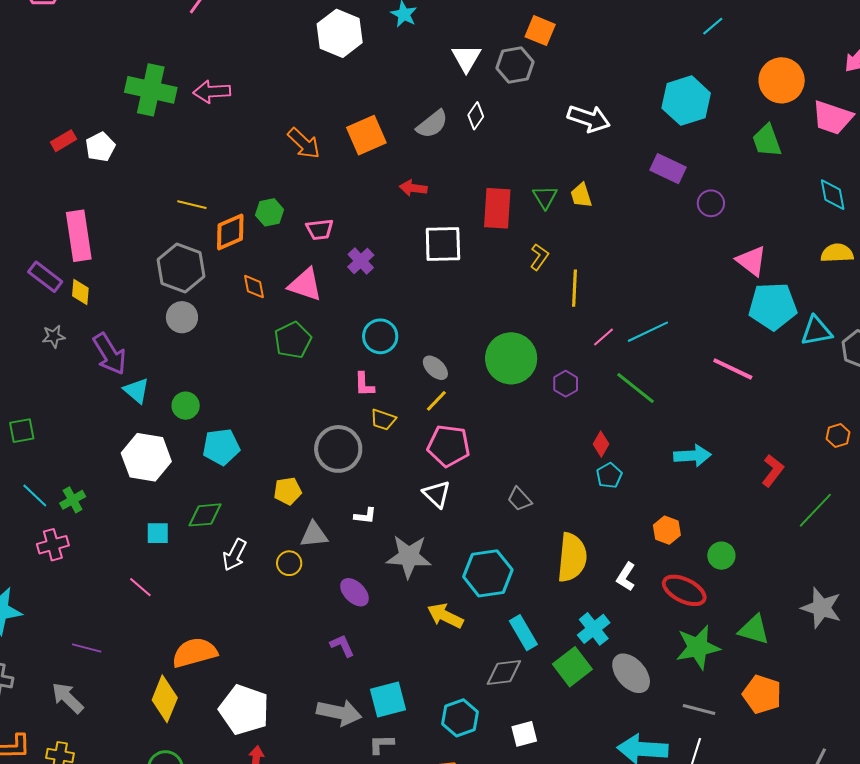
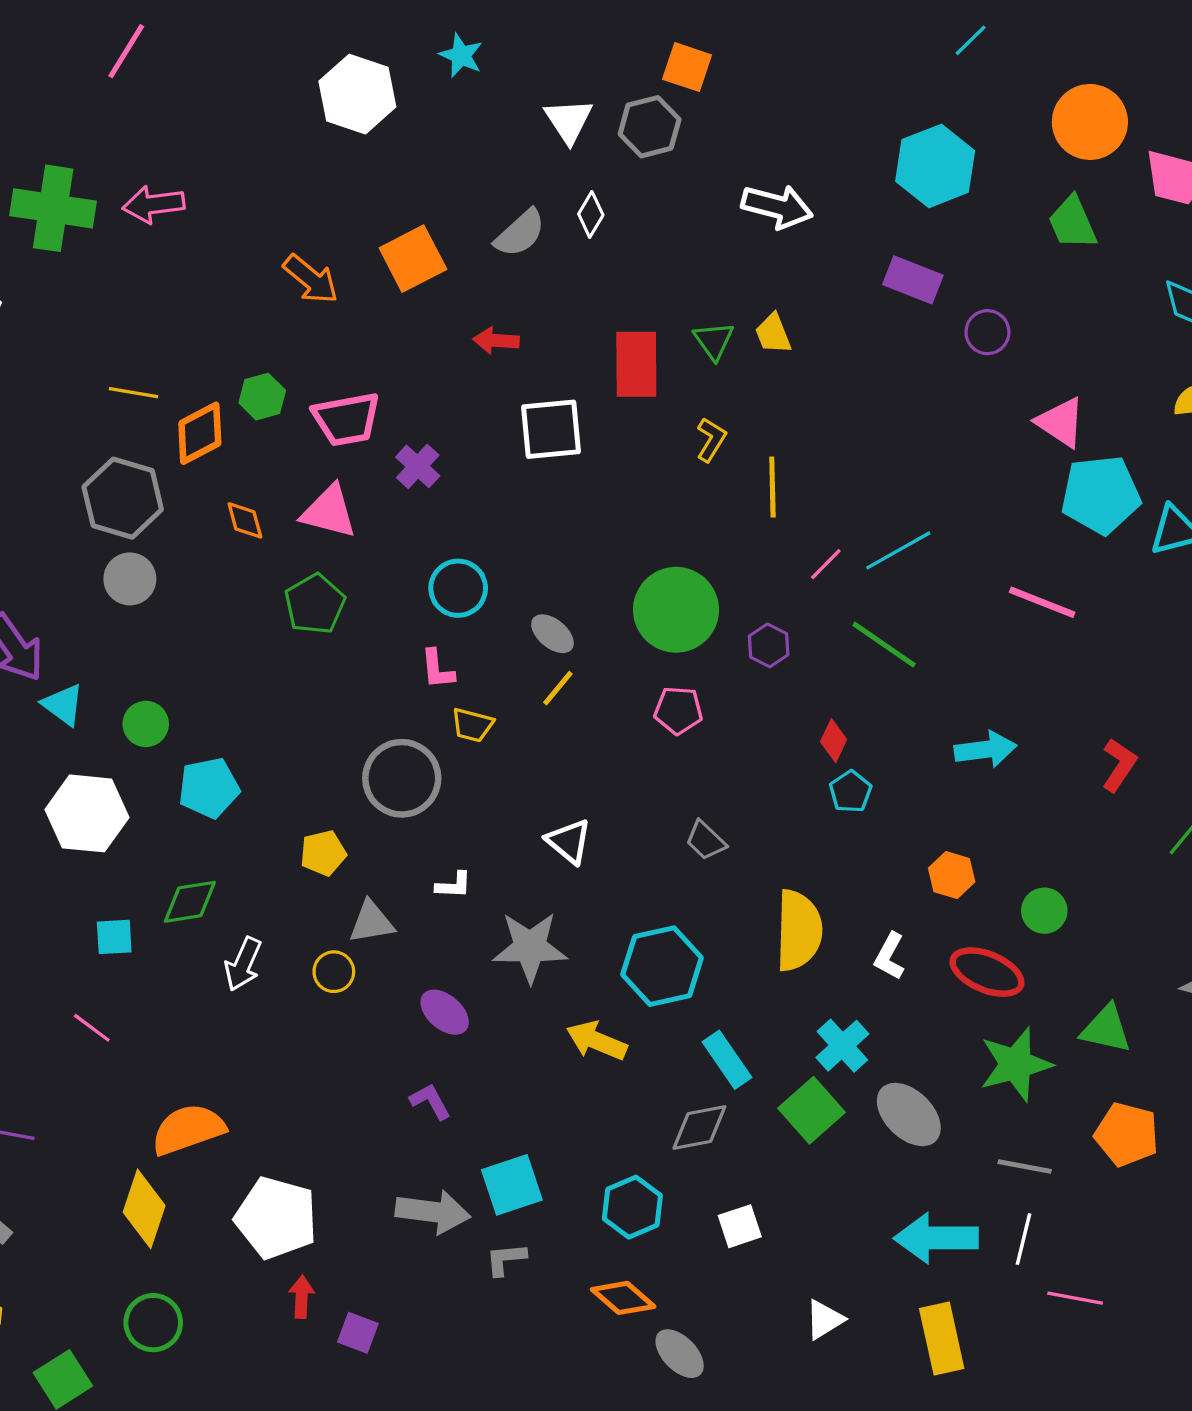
pink trapezoid: (320, 229) -> (346, 419), size x1.5
pink pentagon: (449, 446) -> (678, 710), moved, size x0.7

